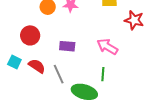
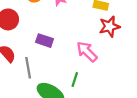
red star: (134, 20) -> (109, 26), moved, turned 30

